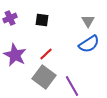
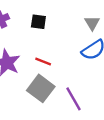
red line: (46, 54) -> (43, 62), turned 64

